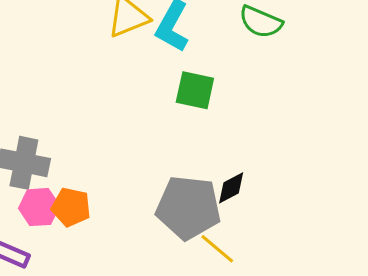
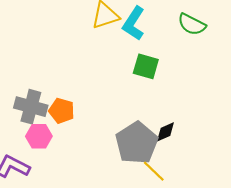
orange pentagon: (71, 207) -> (62, 111), moved
gray pentagon: (188, 208) -> (137, 143), turned 30

